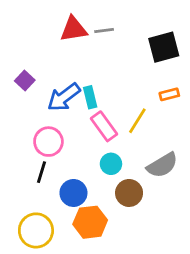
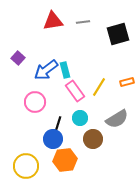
gray line: (104, 30) -> (83, 22), moved
orange rectangle: (169, 94) -> (127, 82), moved
black line: (42, 172) -> (58, 124), moved

